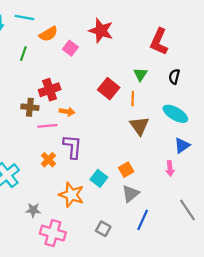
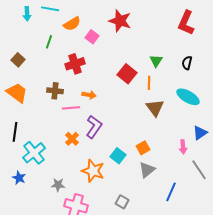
red L-shape: (159, 42) -> (186, 23), moved
red cross: (50, 90) -> (75, 64), moved
blue triangle: (182, 146) -> (200, 133), moved
purple L-shape: (73, 147) -> (94, 127), turned 30
gray line: (187, 210) -> (199, 170), moved
blue line: (143, 220) -> (171, 192), moved

